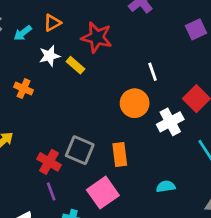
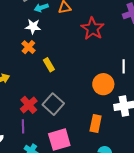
white star: (49, 56) -> (33, 27), moved
yellow rectangle: (75, 65) -> (49, 65), moved
orange rectangle: (120, 154) -> (96, 123), moved

